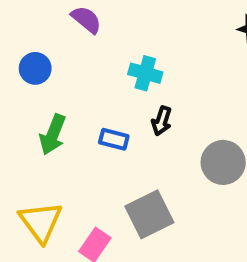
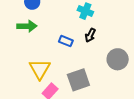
green arrow: (53, 135) -> (27, 26), moved, turned -120
yellow triangle: (41, 222) -> (40, 69), moved

